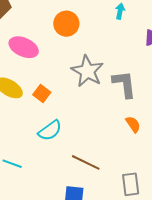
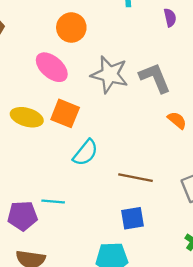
pink ellipse: (24, 47) -> (52, 67), moved, turned 32
orange square: (42, 93) -> (65, 113), size x1.4

